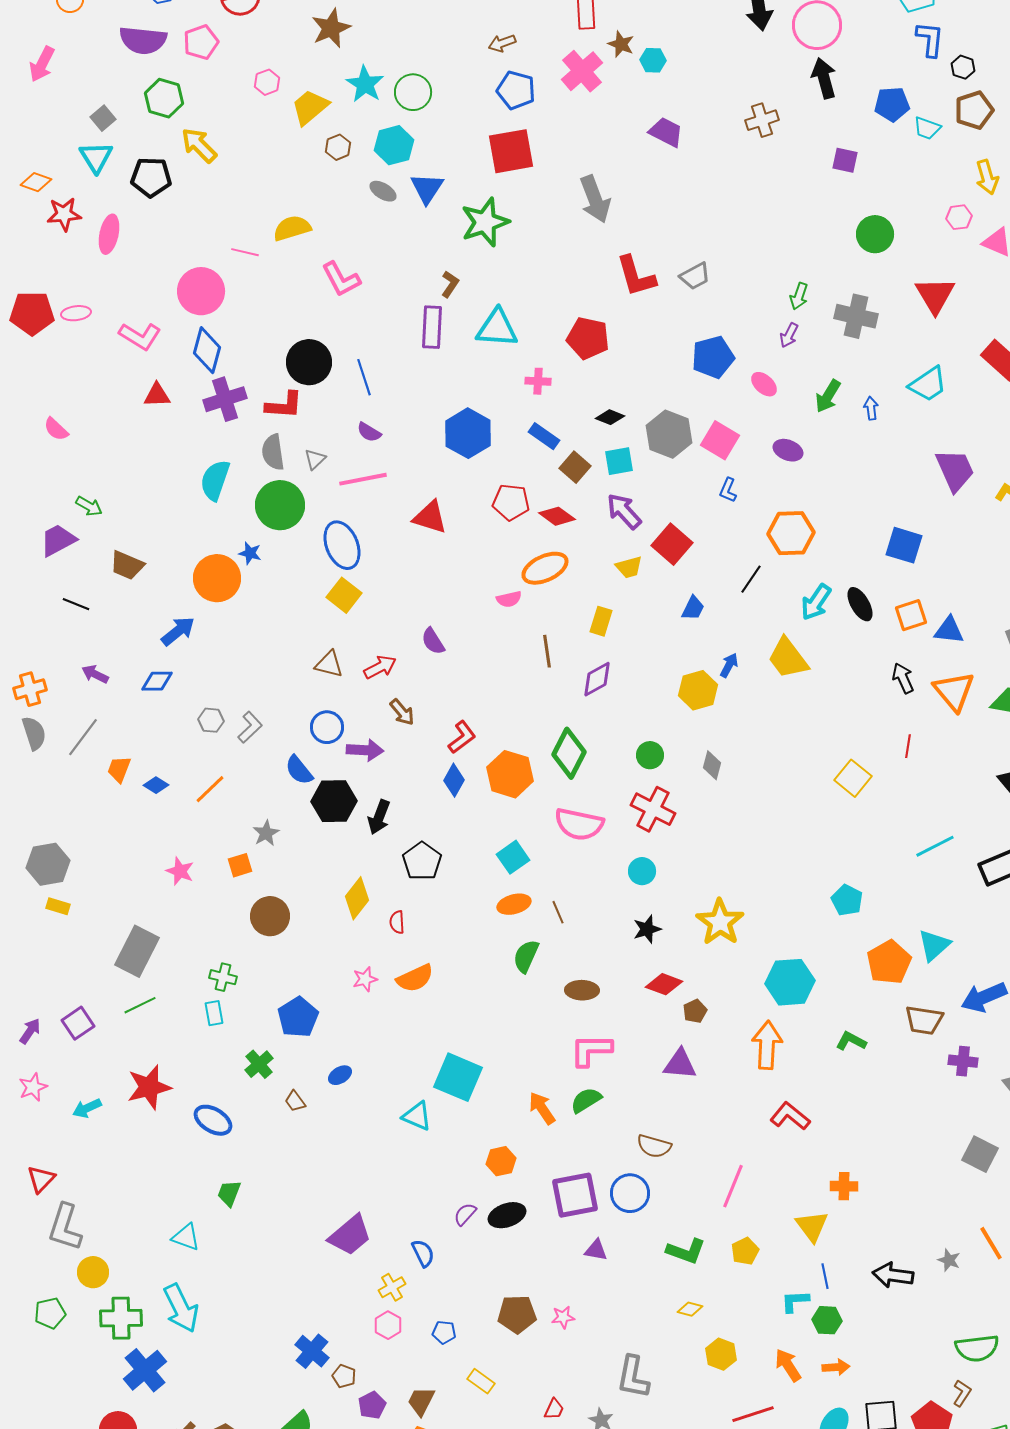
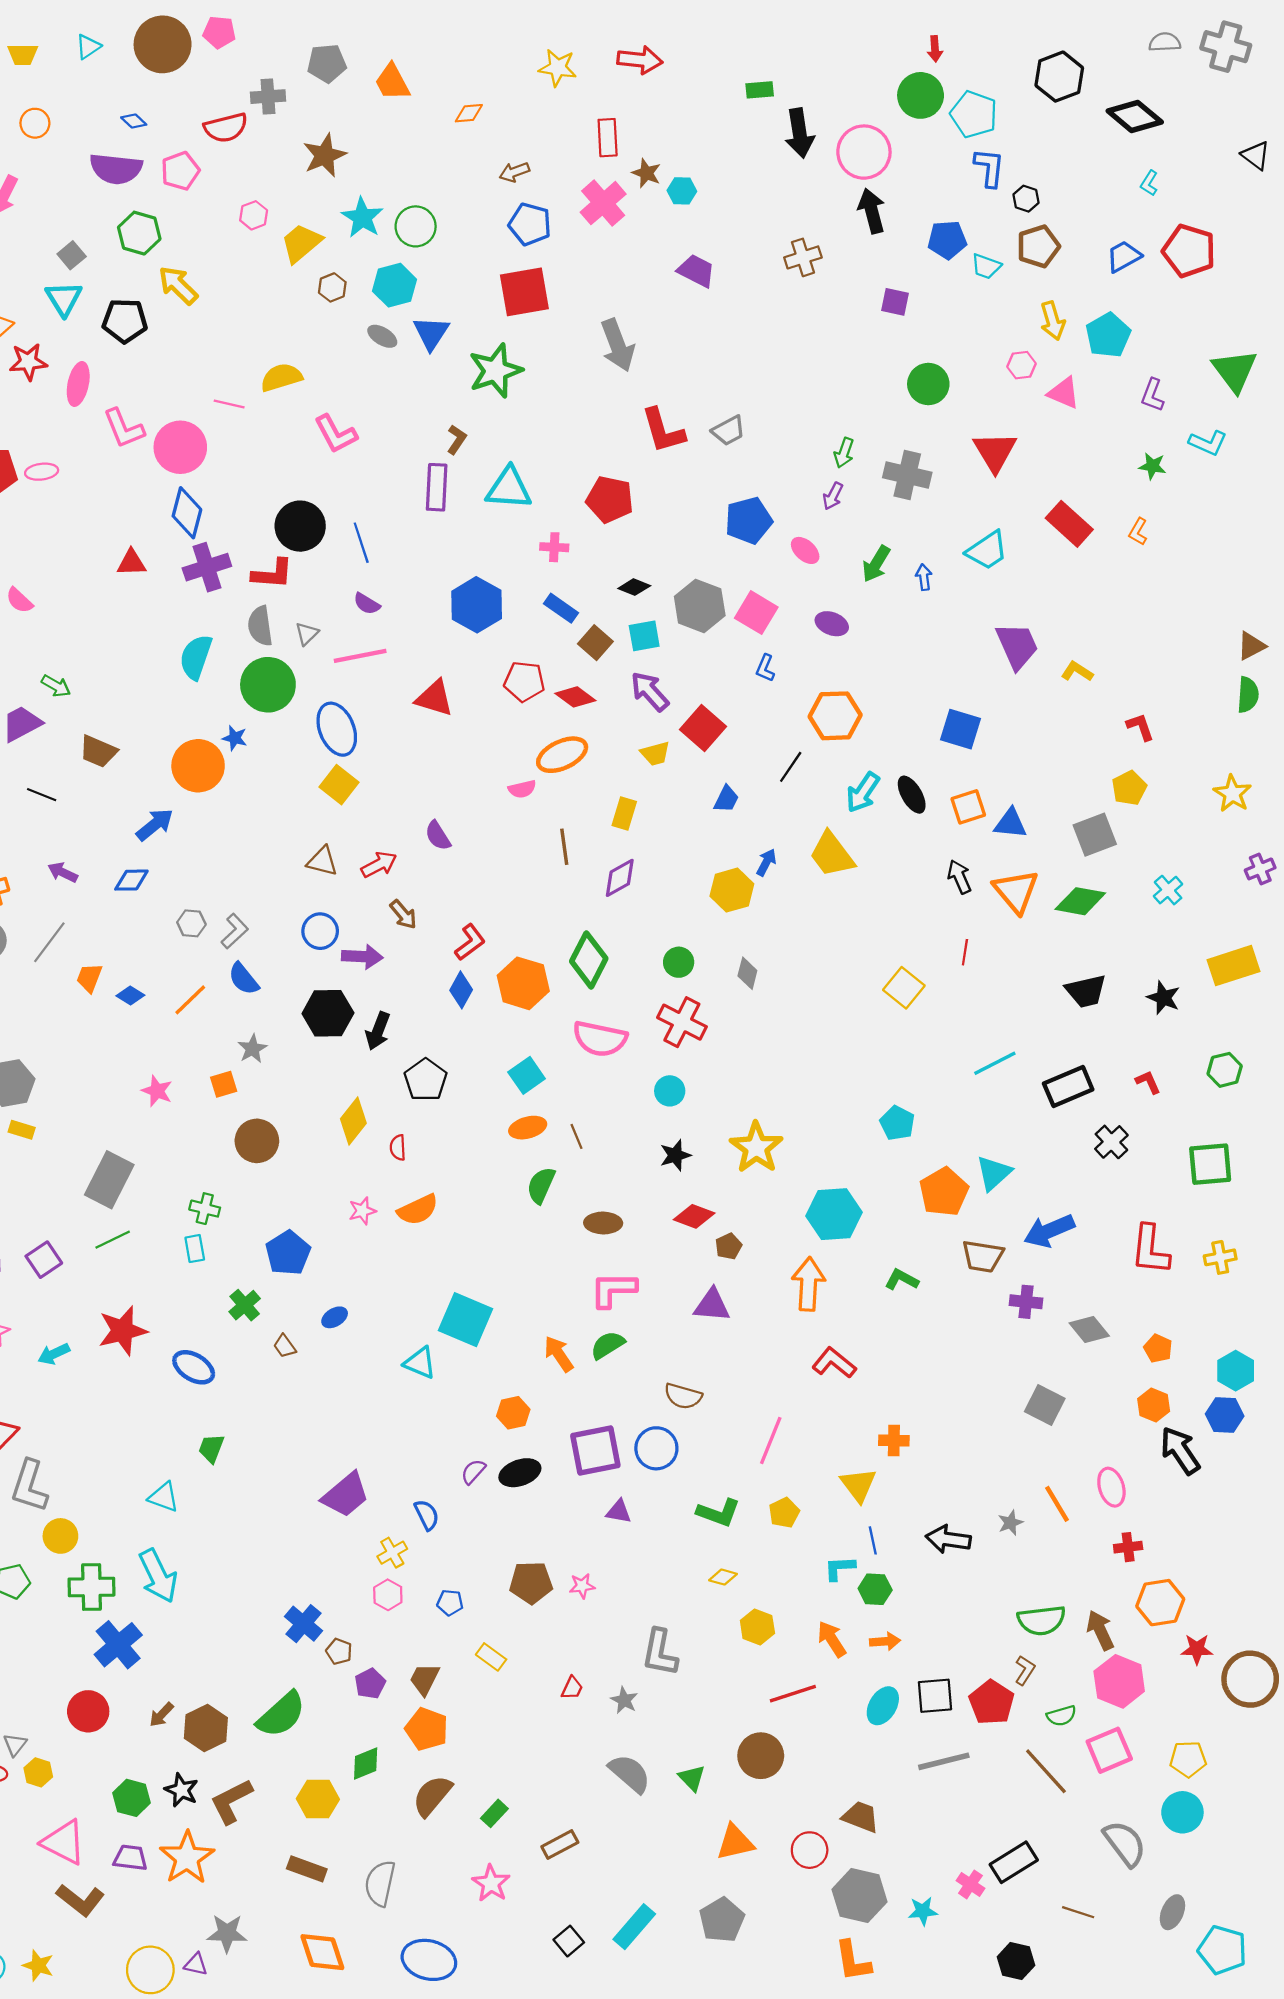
pink L-shape: (140, 336) -> (124, 428), moved, turned 36
blue semicircle: (299, 770) -> (244, 979), moved
gray star: (949, 1260) -> (1010, 1523), turned 30

